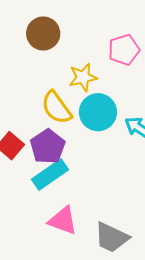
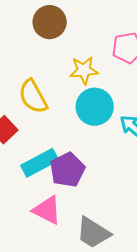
yellow semicircle: (56, 108) -> (33, 97), moved
purple pentagon: (48, 147) -> (67, 170), moved

